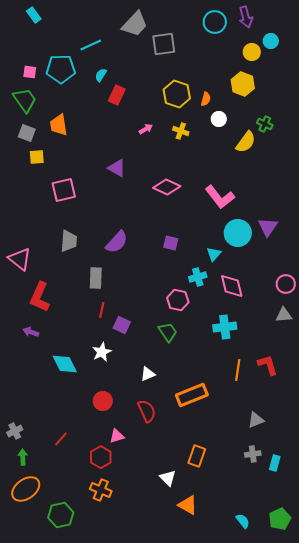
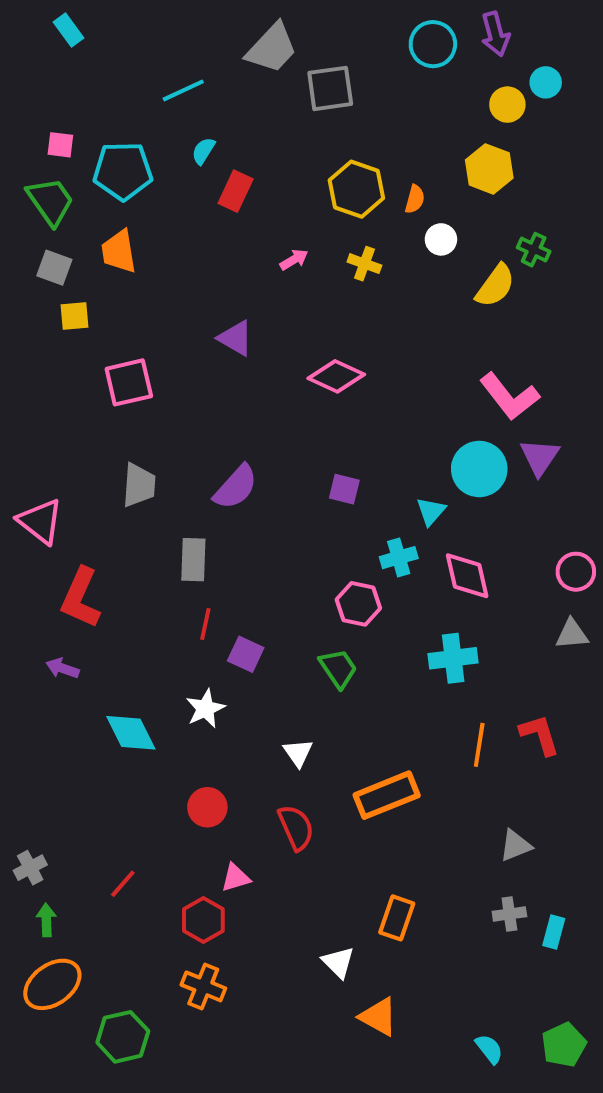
cyan pentagon: (61, 69) -> (123, 171), moved
pink L-shape: (220, 197) -> (509, 396), moved
white triangle: (148, 374) -> (298, 753), turned -42

